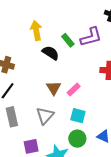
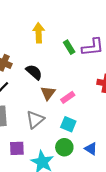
black semicircle: (51, 53) -> (34, 72), moved

